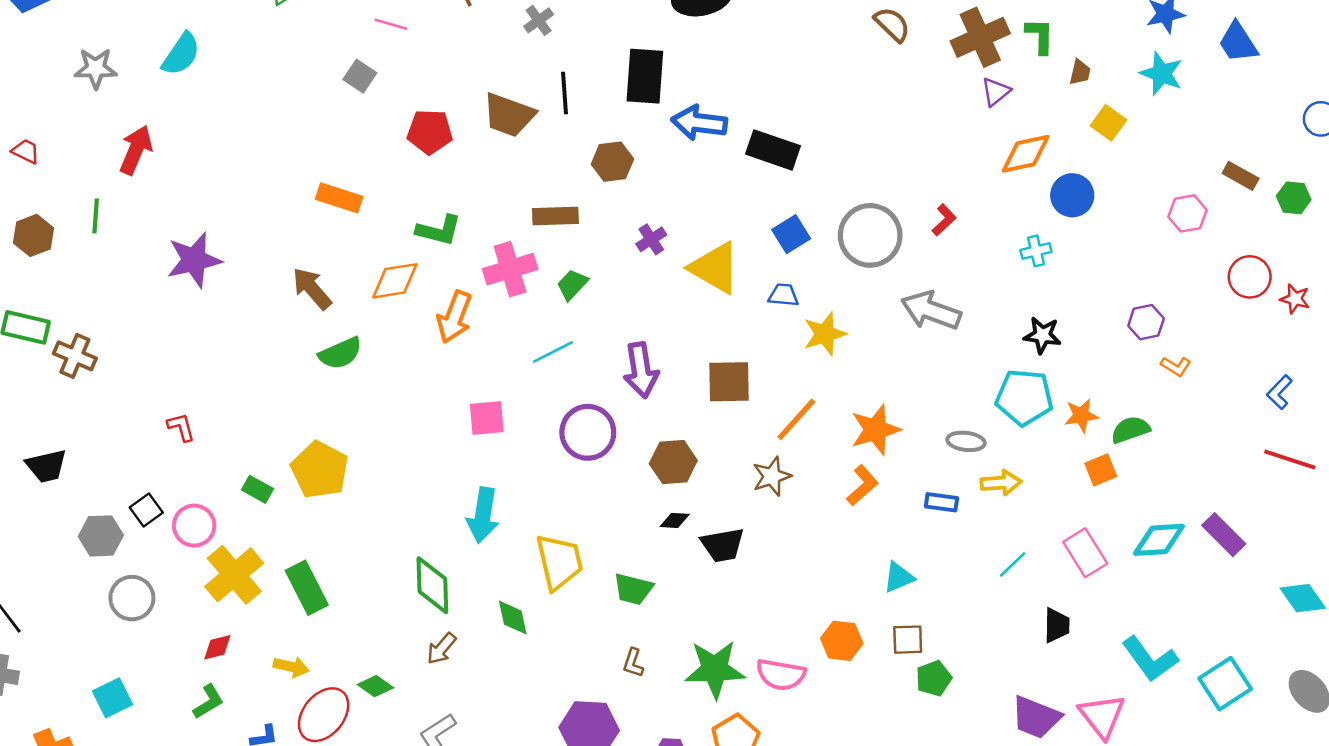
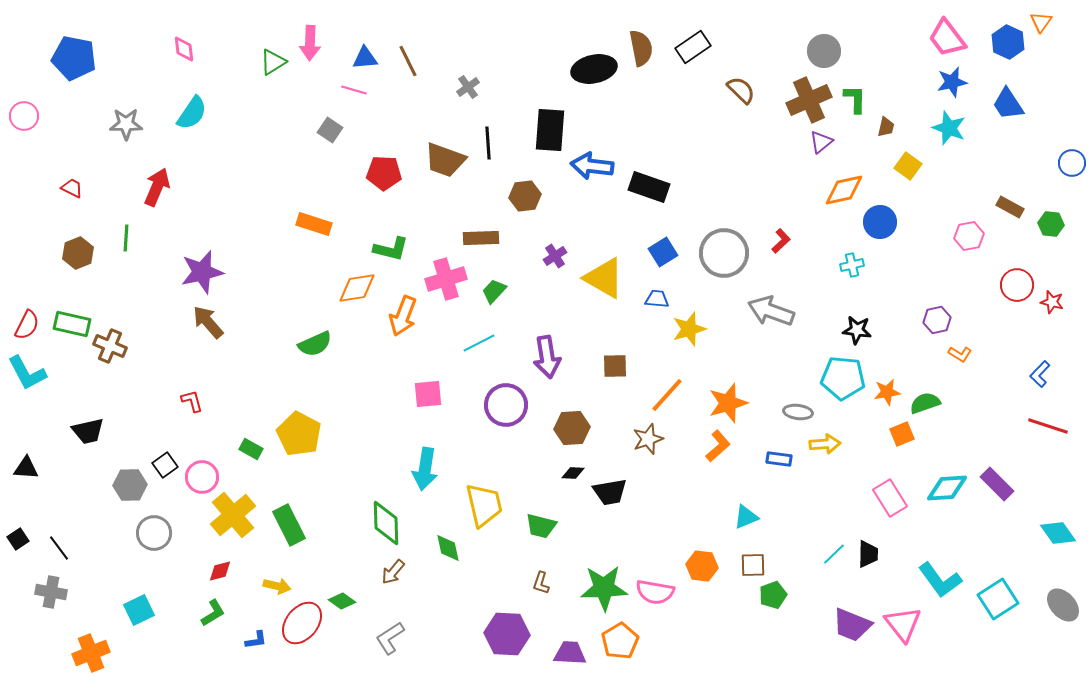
brown arrow: (312, 289) -> (208, 322), moved
brown square: (729, 382) -> (615, 366), size x0.7
cyan line: (1013, 564) -> (834, 554), moved

